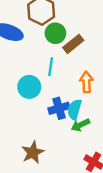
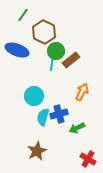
cyan line: (51, 67) -> (52, 63), moved
orange arrow: (86, 82) -> (82, 92), turned 30
cyan semicircle: (74, 110) -> (43, 117), moved

